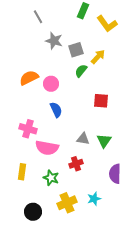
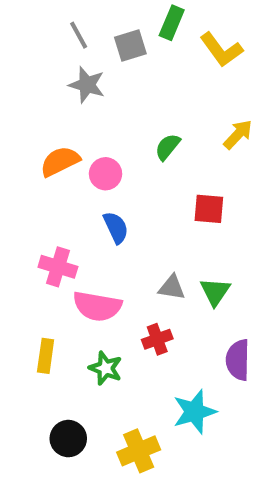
gray star: (54, 41) -> (87, 85), moved
gray square: (76, 50) -> (130, 46), moved
yellow arrow: (98, 57) -> (238, 134), moved
cyan star: (94, 199) -> (194, 412), size x1.5
yellow cross: (67, 203) -> (139, 451), moved

